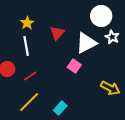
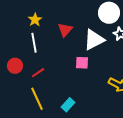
pink square: (74, 66) -> (82, 63), turned -32
yellow line: (29, 102) -> (37, 99), turned -70

